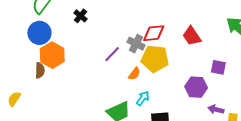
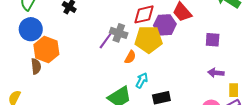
gray cross: (136, 44) -> (119, 33), moved
purple hexagon: (196, 87) -> (165, 25), moved
purple arrow: (216, 109) -> (216, 73), moved

